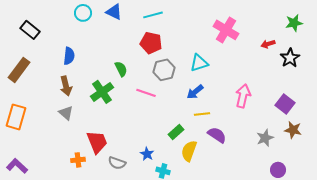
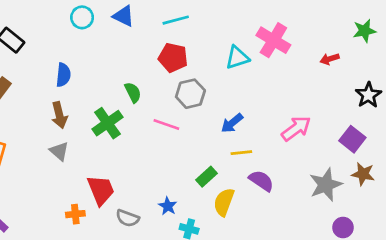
black star: (290, 58) -> (368, 95), moved
cyan triangle: (199, 63) -> (237, 58), moved
pink arrow: (243, 96) -> (296, 128), turned 40
gray star: (265, 138) -> (326, 185), size x1.4

